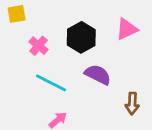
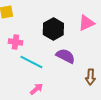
pink cross: (39, 46) -> (15, 42), moved, turned -32

